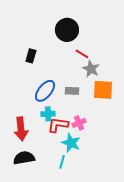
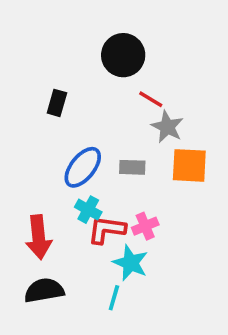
cyan cross: (48, 114) -> (88, 210), turned 32

